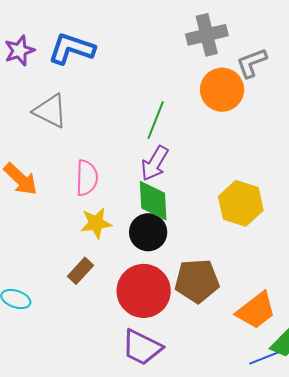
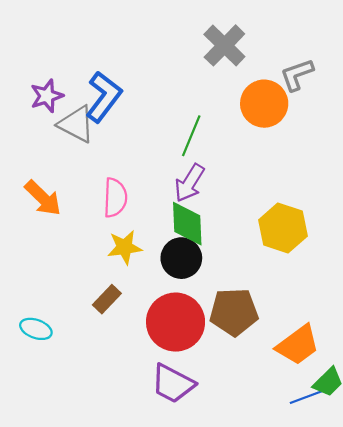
gray cross: (207, 35) -> (224, 45), moved, turned -33
blue L-shape: (72, 49) -> (104, 97), moved, turned 108
purple star: (19, 51) -> (47, 96), moved

